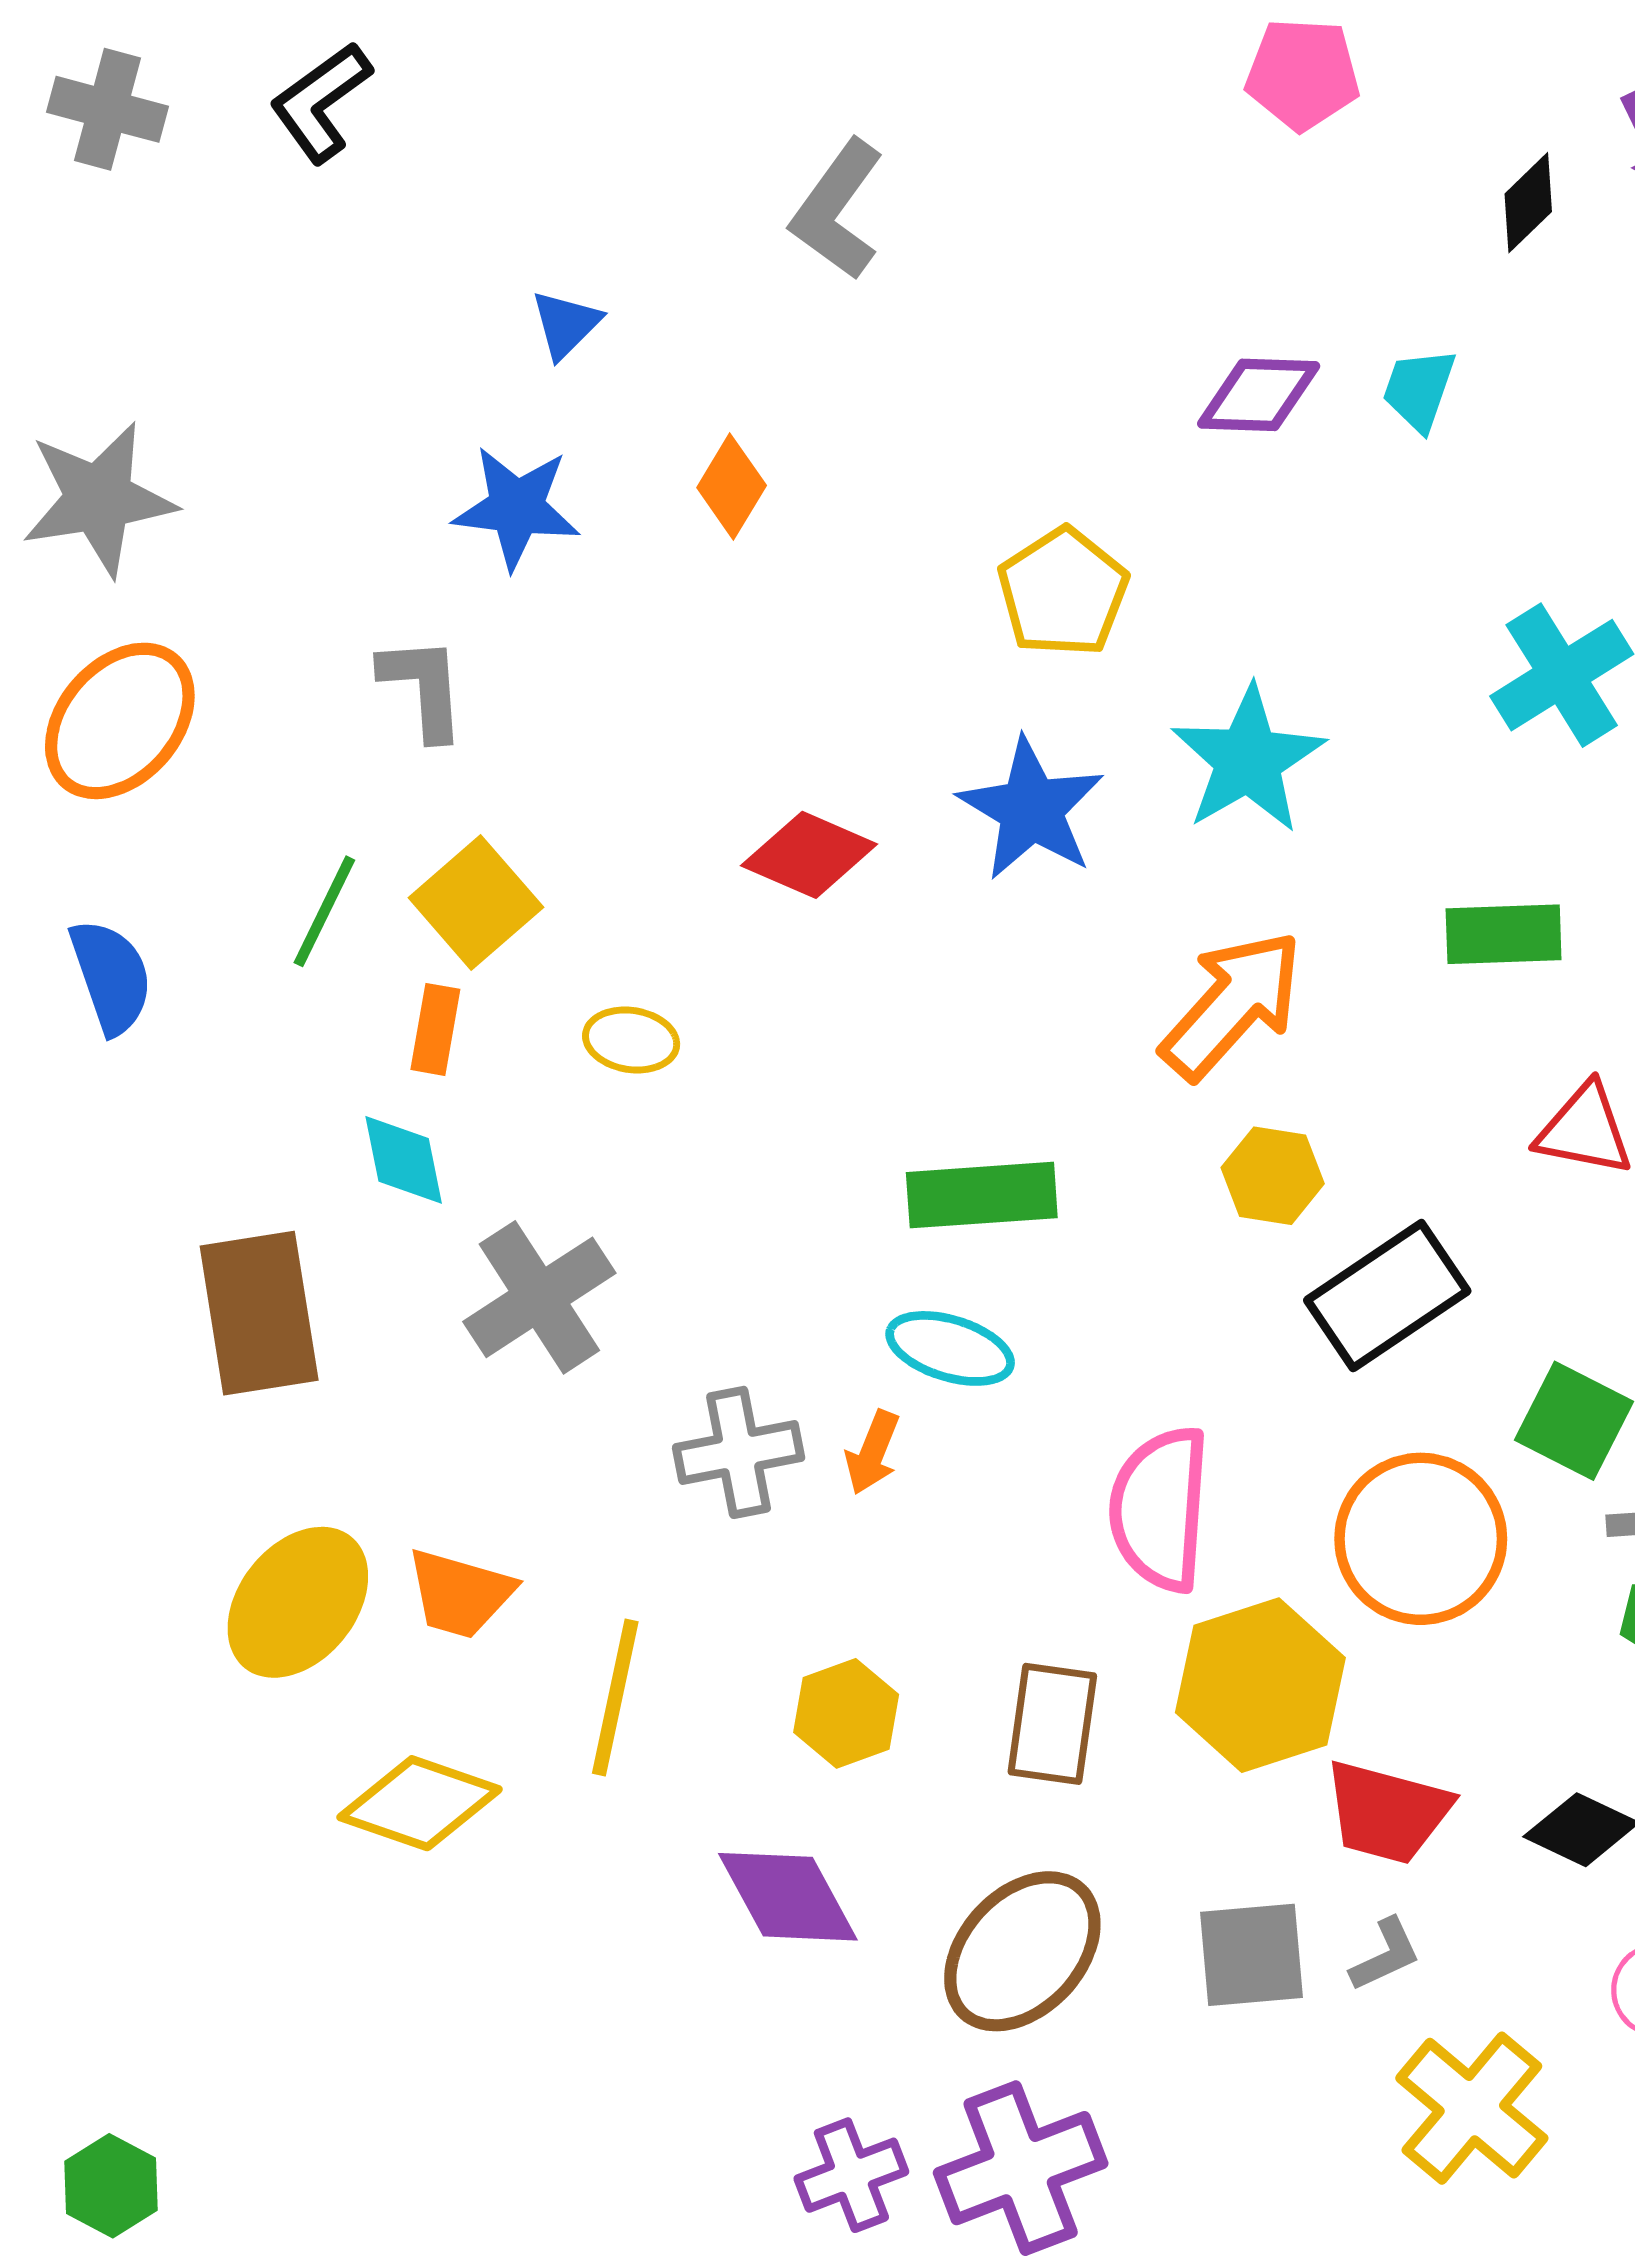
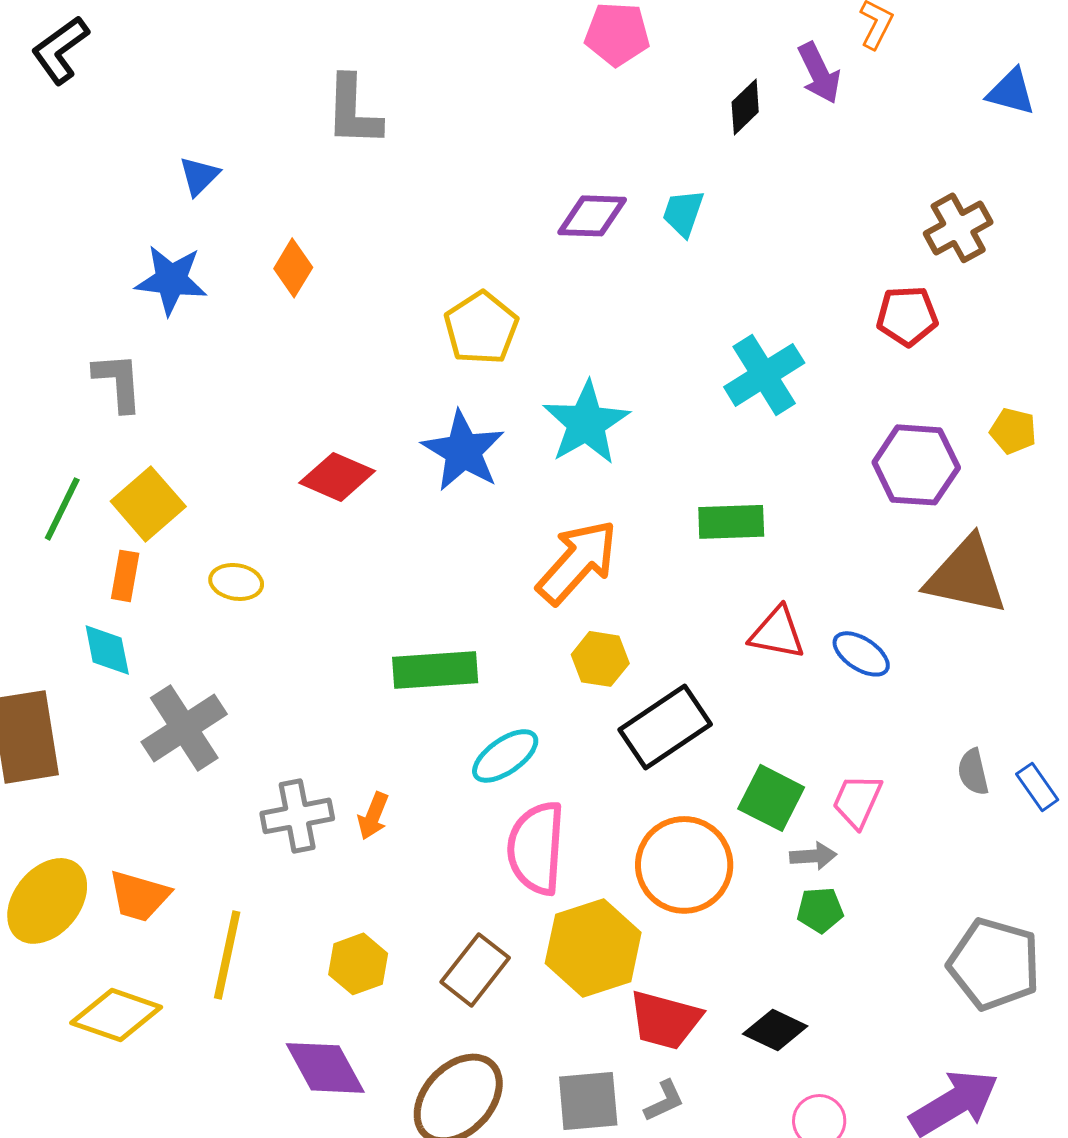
gray L-shape: (837, 210) -> (353, 111), turned -34
cyan ellipse: (950, 1348) -> (505, 756), moved, turned -52
brown rectangle: (1052, 1724) -> (475, 970), turned 30

